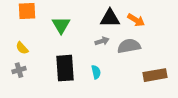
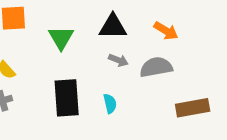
black triangle: (110, 18) -> (113, 27), moved
gray arrow: (102, 41) -> (118, 60), turned 40

